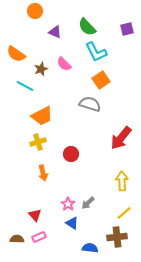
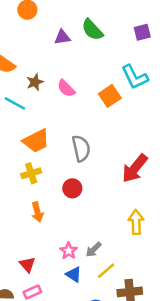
purple triangle: (55, 32) -> (62, 37), moved, turned -32
cyan L-shape: (96, 52) -> (135, 77), moved
pink semicircle: (64, 64) -> (66, 88), moved
gray semicircle: (90, 104) -> (81, 148), moved, turned 60
yellow line: (124, 213) -> (106, 271), moved

